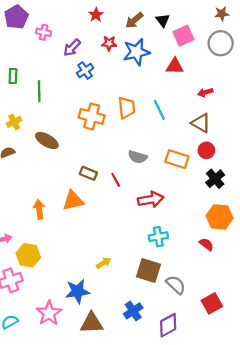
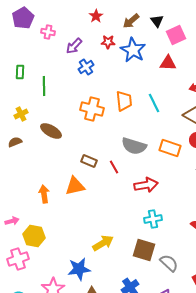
blue star: (136, 52) -> (133, 50), turned -30
gray semicircle: (138, 157) -> (134, 146), size x1.4
yellow arrow: (104, 263) -> (103, 243), size x1.5

